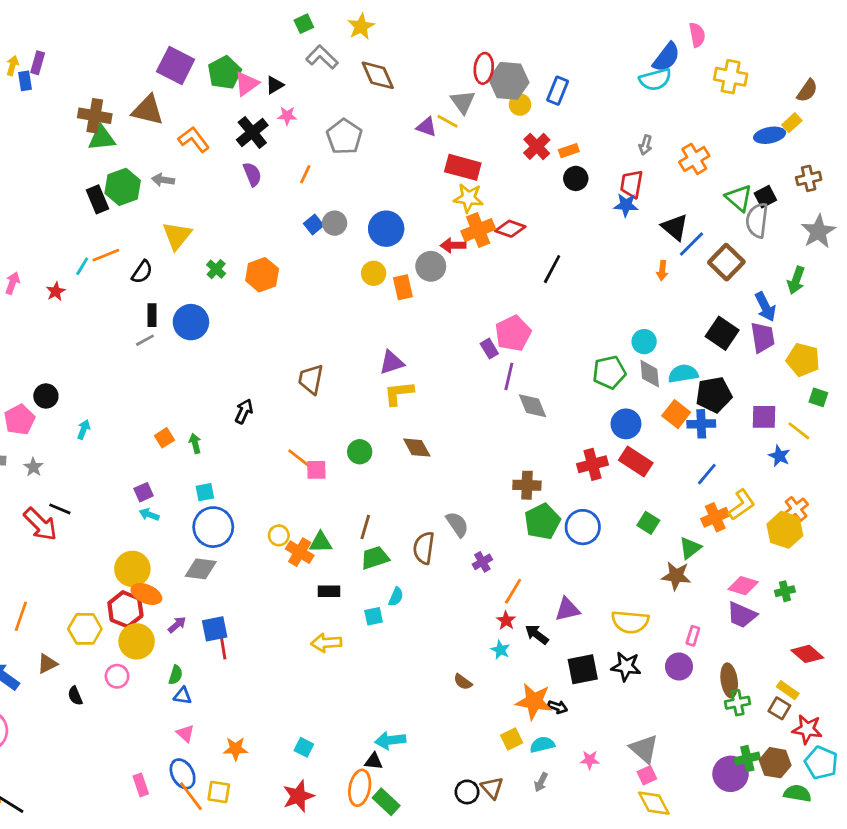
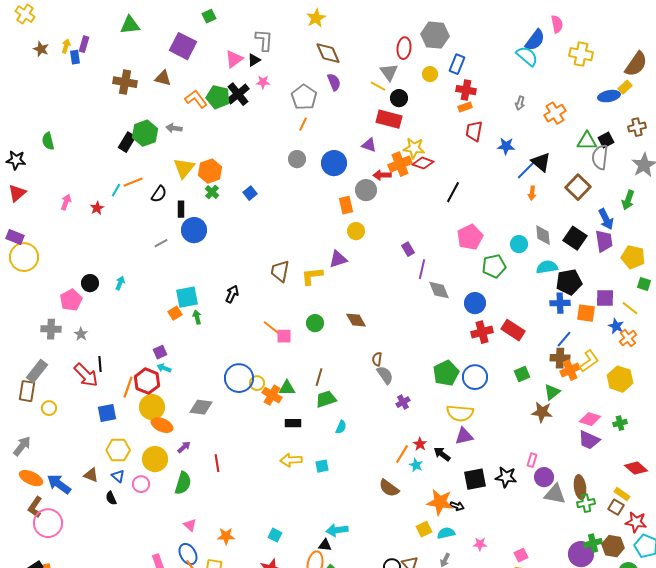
green square: (304, 24) -> (209, 16), moved
gray L-shape: (322, 57) -> (264, 40), moved, turned 50
green pentagon: (224, 73) -> (218, 97), moved, turned -30
cyan semicircle: (655, 79) -> (527, 56), turned -125
gray hexagon: (509, 81) -> (435, 35), moved
brown semicircle: (807, 91) -> (636, 64), size x1.5
brown triangle: (148, 110) -> (163, 78), size x0.7
purple triangle: (427, 127) -> (369, 145), moved
green triangle: (102, 138) -> (130, 25), moved
red cross: (537, 146) -> (466, 90), moved, turned -36
purple semicircle: (252, 174) -> (334, 82), moved
orange line: (305, 174) -> (303, 124), moved
black circle: (576, 178) -> (399, 98), moved
red trapezoid: (632, 184) -> (474, 131), moved
yellow star: (468, 198) -> (414, 148), moved
green triangle: (739, 198) -> (587, 141), turned -40
black rectangle: (98, 199) -> (127, 142), turned 54
blue square: (314, 224) -> (250, 193), moved
blue line: (691, 244) -> (526, 170), moved
yellow circle: (374, 273) -> (356, 231), moved
orange hexagon: (262, 275) -> (210, 171), moved
black rectangle: (152, 315) -> (181, 209), moved
pink pentagon: (513, 333) -> (470, 237), moved
gray diamond: (650, 374) -> (543, 235), moved
yellow L-shape: (399, 393) -> (312, 276), moved
orange square: (676, 414) -> (586, 313), moved, turned -30
blue circle: (626, 424) -> (475, 303), moved
cyan arrow: (84, 429) -> (120, 283), moved
brown cross: (527, 485) -> (560, 358), moved
cyan square: (205, 492) -> (187, 297), moved, size x1.6
black line: (60, 509) -> (100, 364), turned 63
orange cross: (796, 509) -> (628, 338), moved
green square: (648, 523) -> (522, 374), turned 35
blue circle: (213, 527) -> (239, 378), moved
brown semicircle: (424, 548) -> (377, 359), moved, size x0.6
orange line: (513, 591) -> (402, 454), moved
red hexagon: (125, 609) -> (147, 381), moved
orange line: (21, 616) -> (128, 387), moved
cyan square: (374, 616) -> (322, 466), moved
yellow semicircle: (630, 622) -> (460, 413), moved
blue square: (215, 629) -> (107, 413), moved
pink rectangle: (693, 636) -> (532, 460), moved
brown triangle: (47, 664) -> (91, 475), turned 49
green semicircle: (176, 675) -> (183, 483), size x1.6
brown semicircle: (463, 682) -> (389, 488), size x1.5
blue triangle: (183, 696) -> (118, 476), moved, turned 32
gray triangle: (644, 749) -> (555, 494), moved, turned -30

